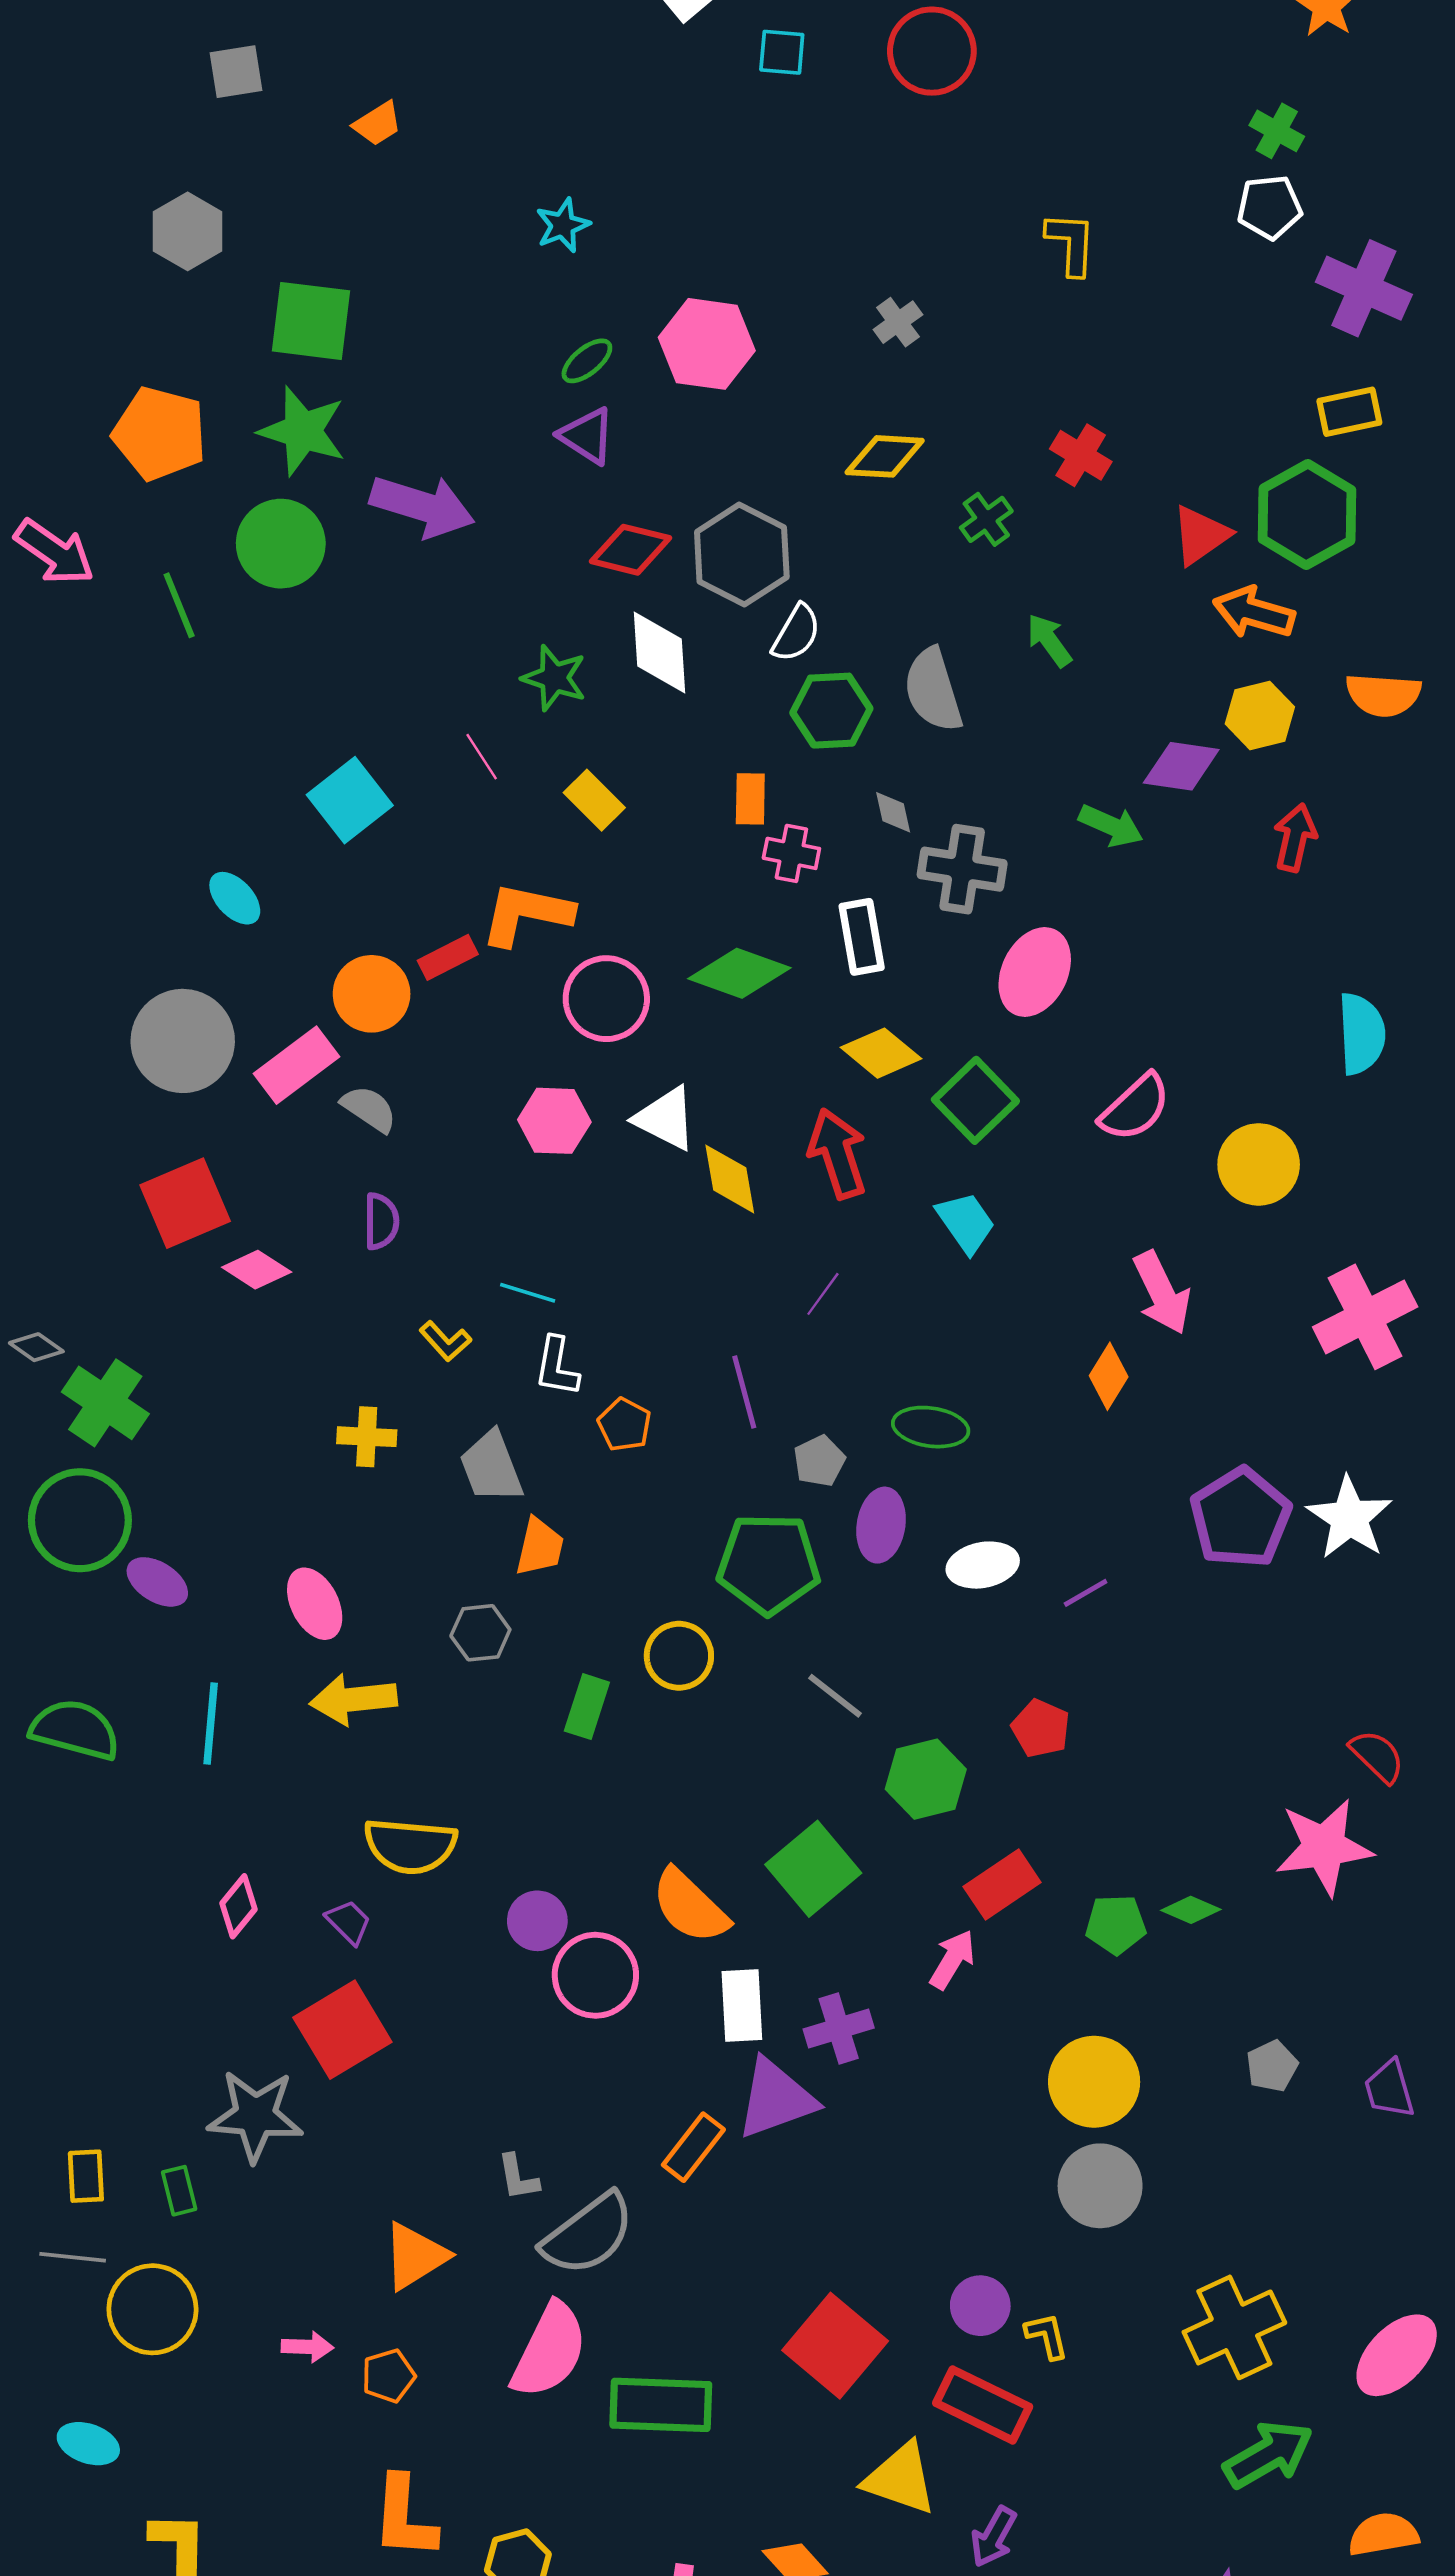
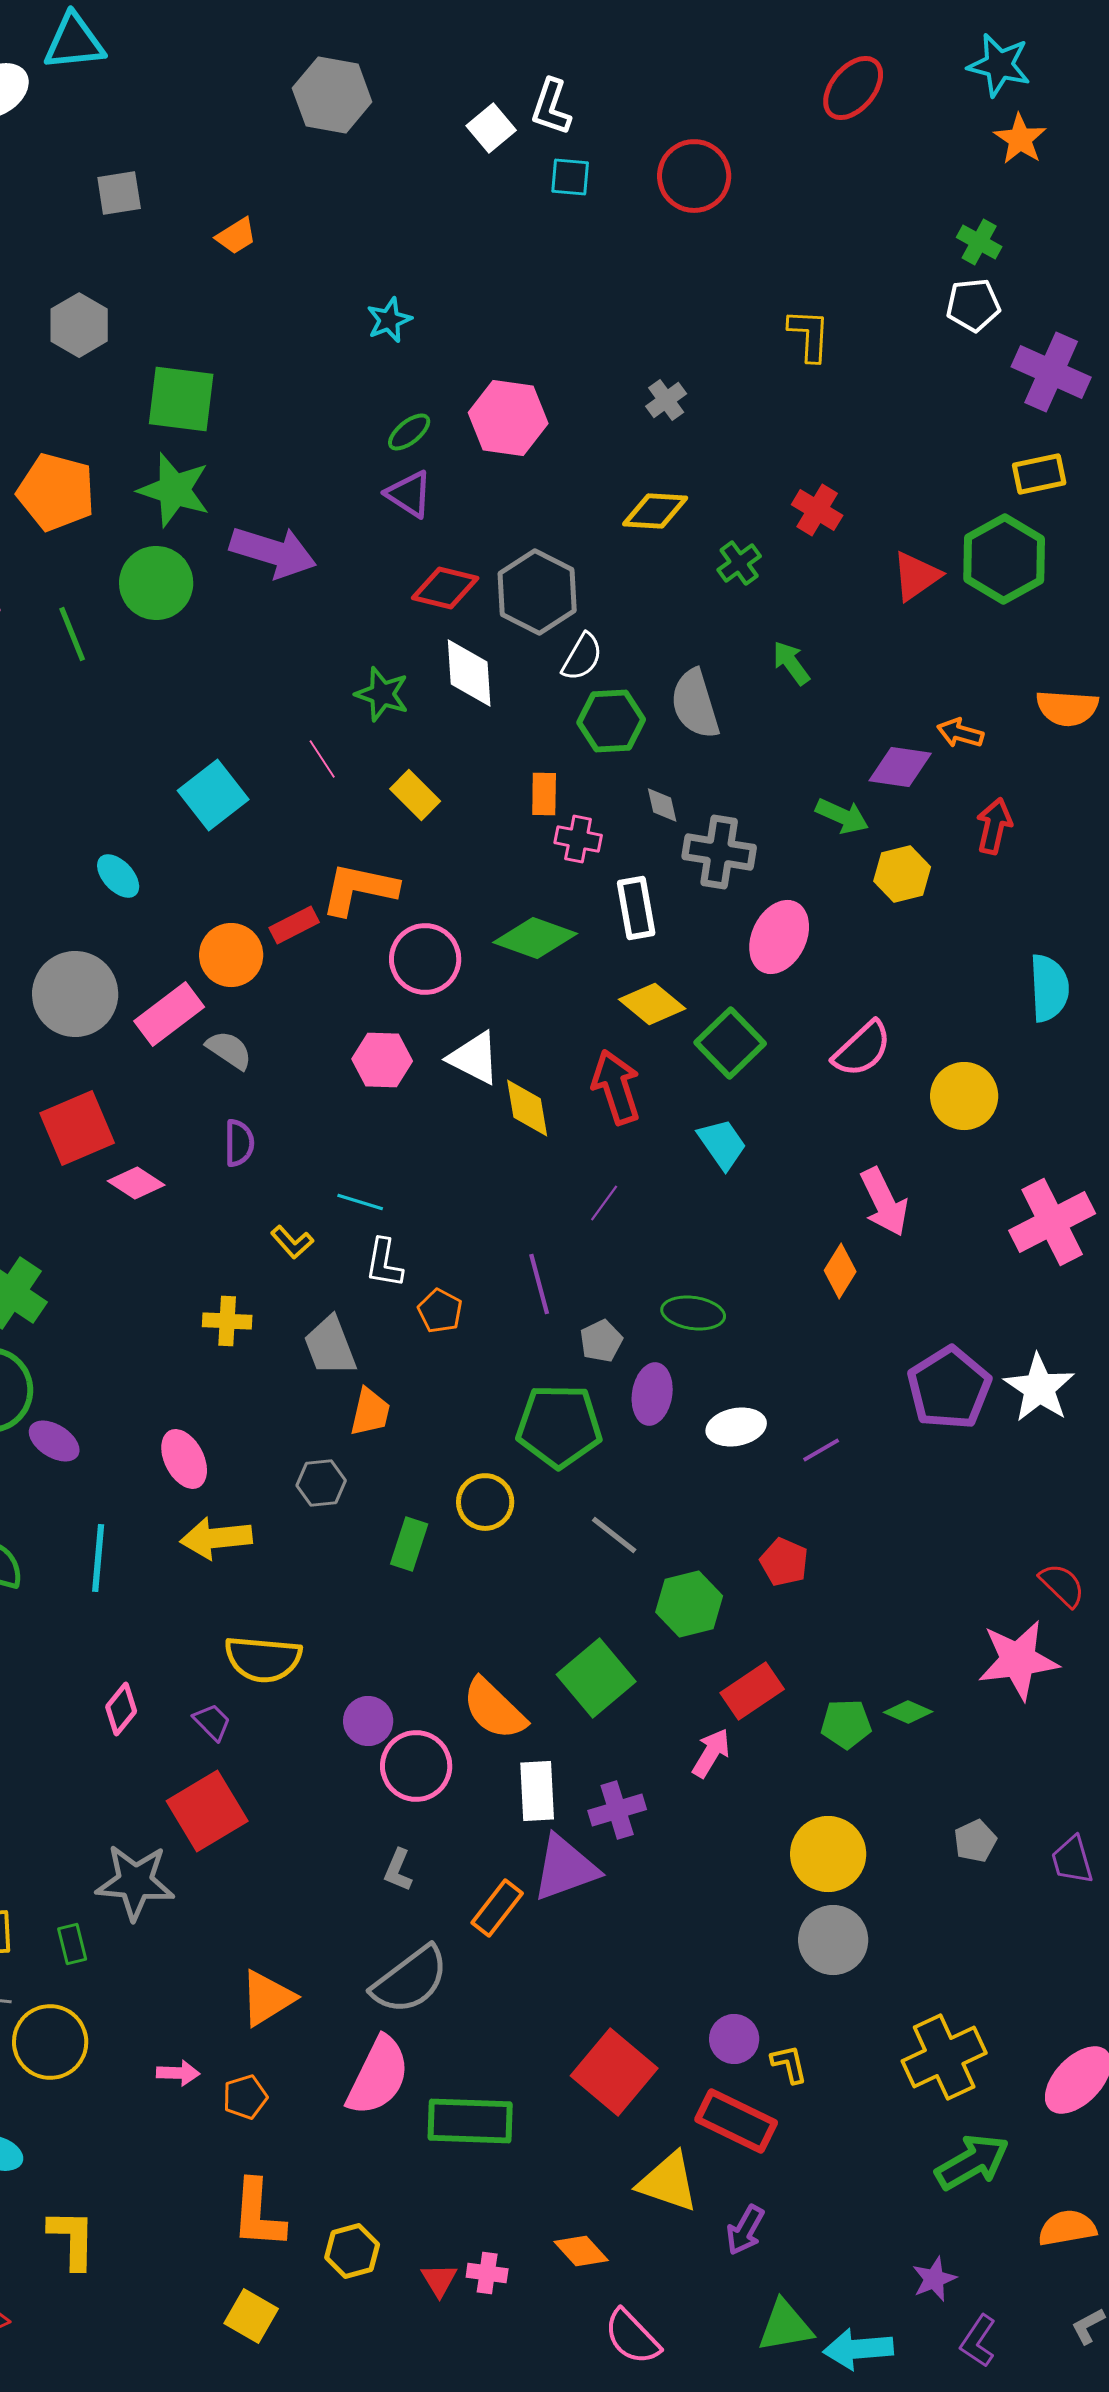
orange arrow: (1254, 613) -> (960, 733), moved, size x0.7
yellow hexagon: (1260, 715) -> (902, 874), moved
gray L-shape: (518, 2177) -> (398, 1870), moved, turned 33

